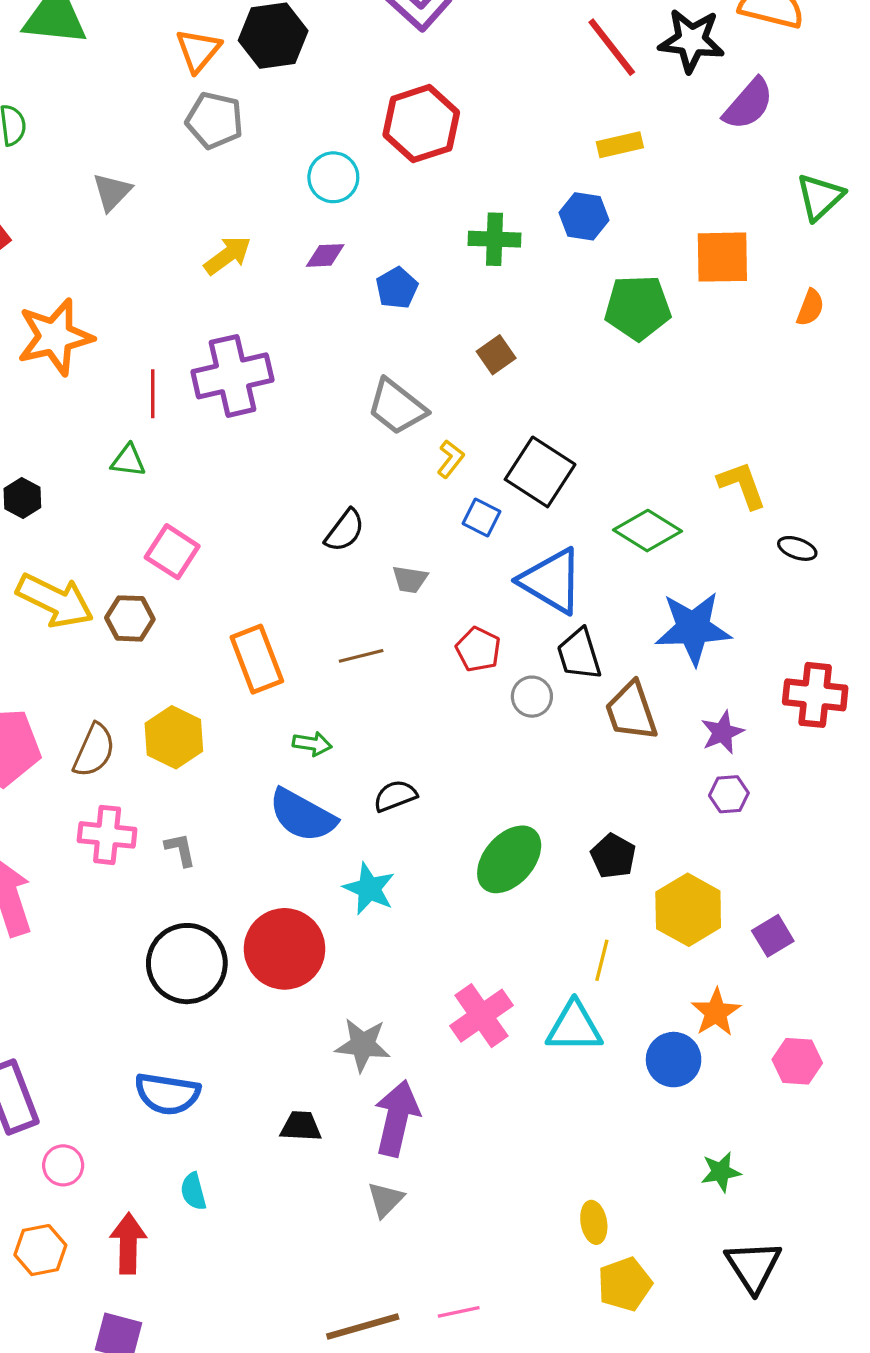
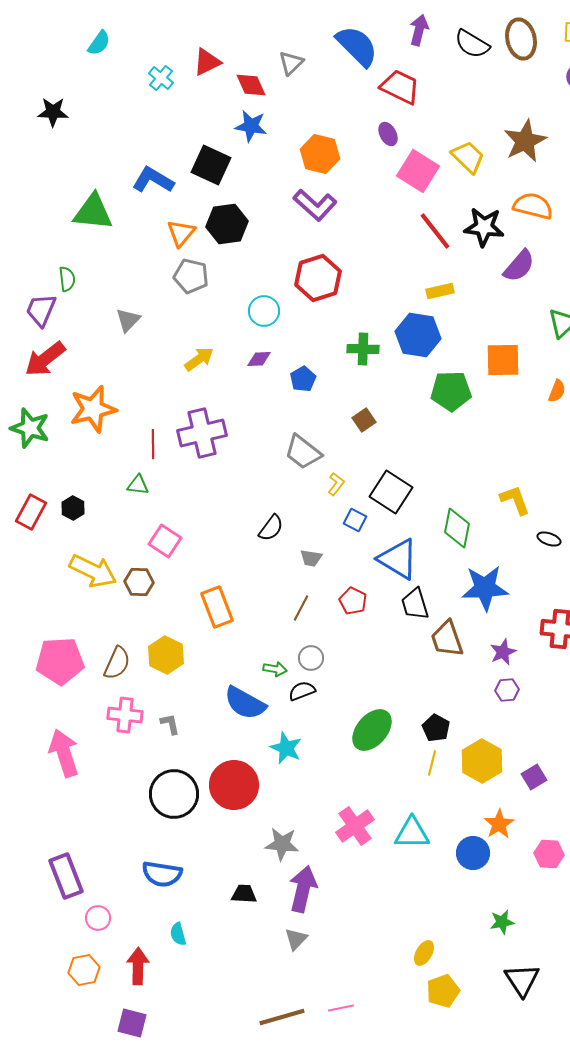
blue hexagon: (584, 216) -> (418, 335), size x1.5
green diamond: (648, 531) -> (457, 528), turned 69
brown line: (361, 656) -> (301, 608), moved, turned -48
gray circle: (532, 697) -> (311, 658), moved
green arrow: (312, 744) -> (275, 669), moved
yellow line: (602, 960) -> (432, 763), moved
yellow ellipse: (594, 1222) -> (424, 953), turned 40

